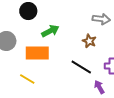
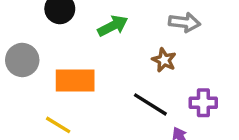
green arrow: (50, 31) -> (113, 26), moved

